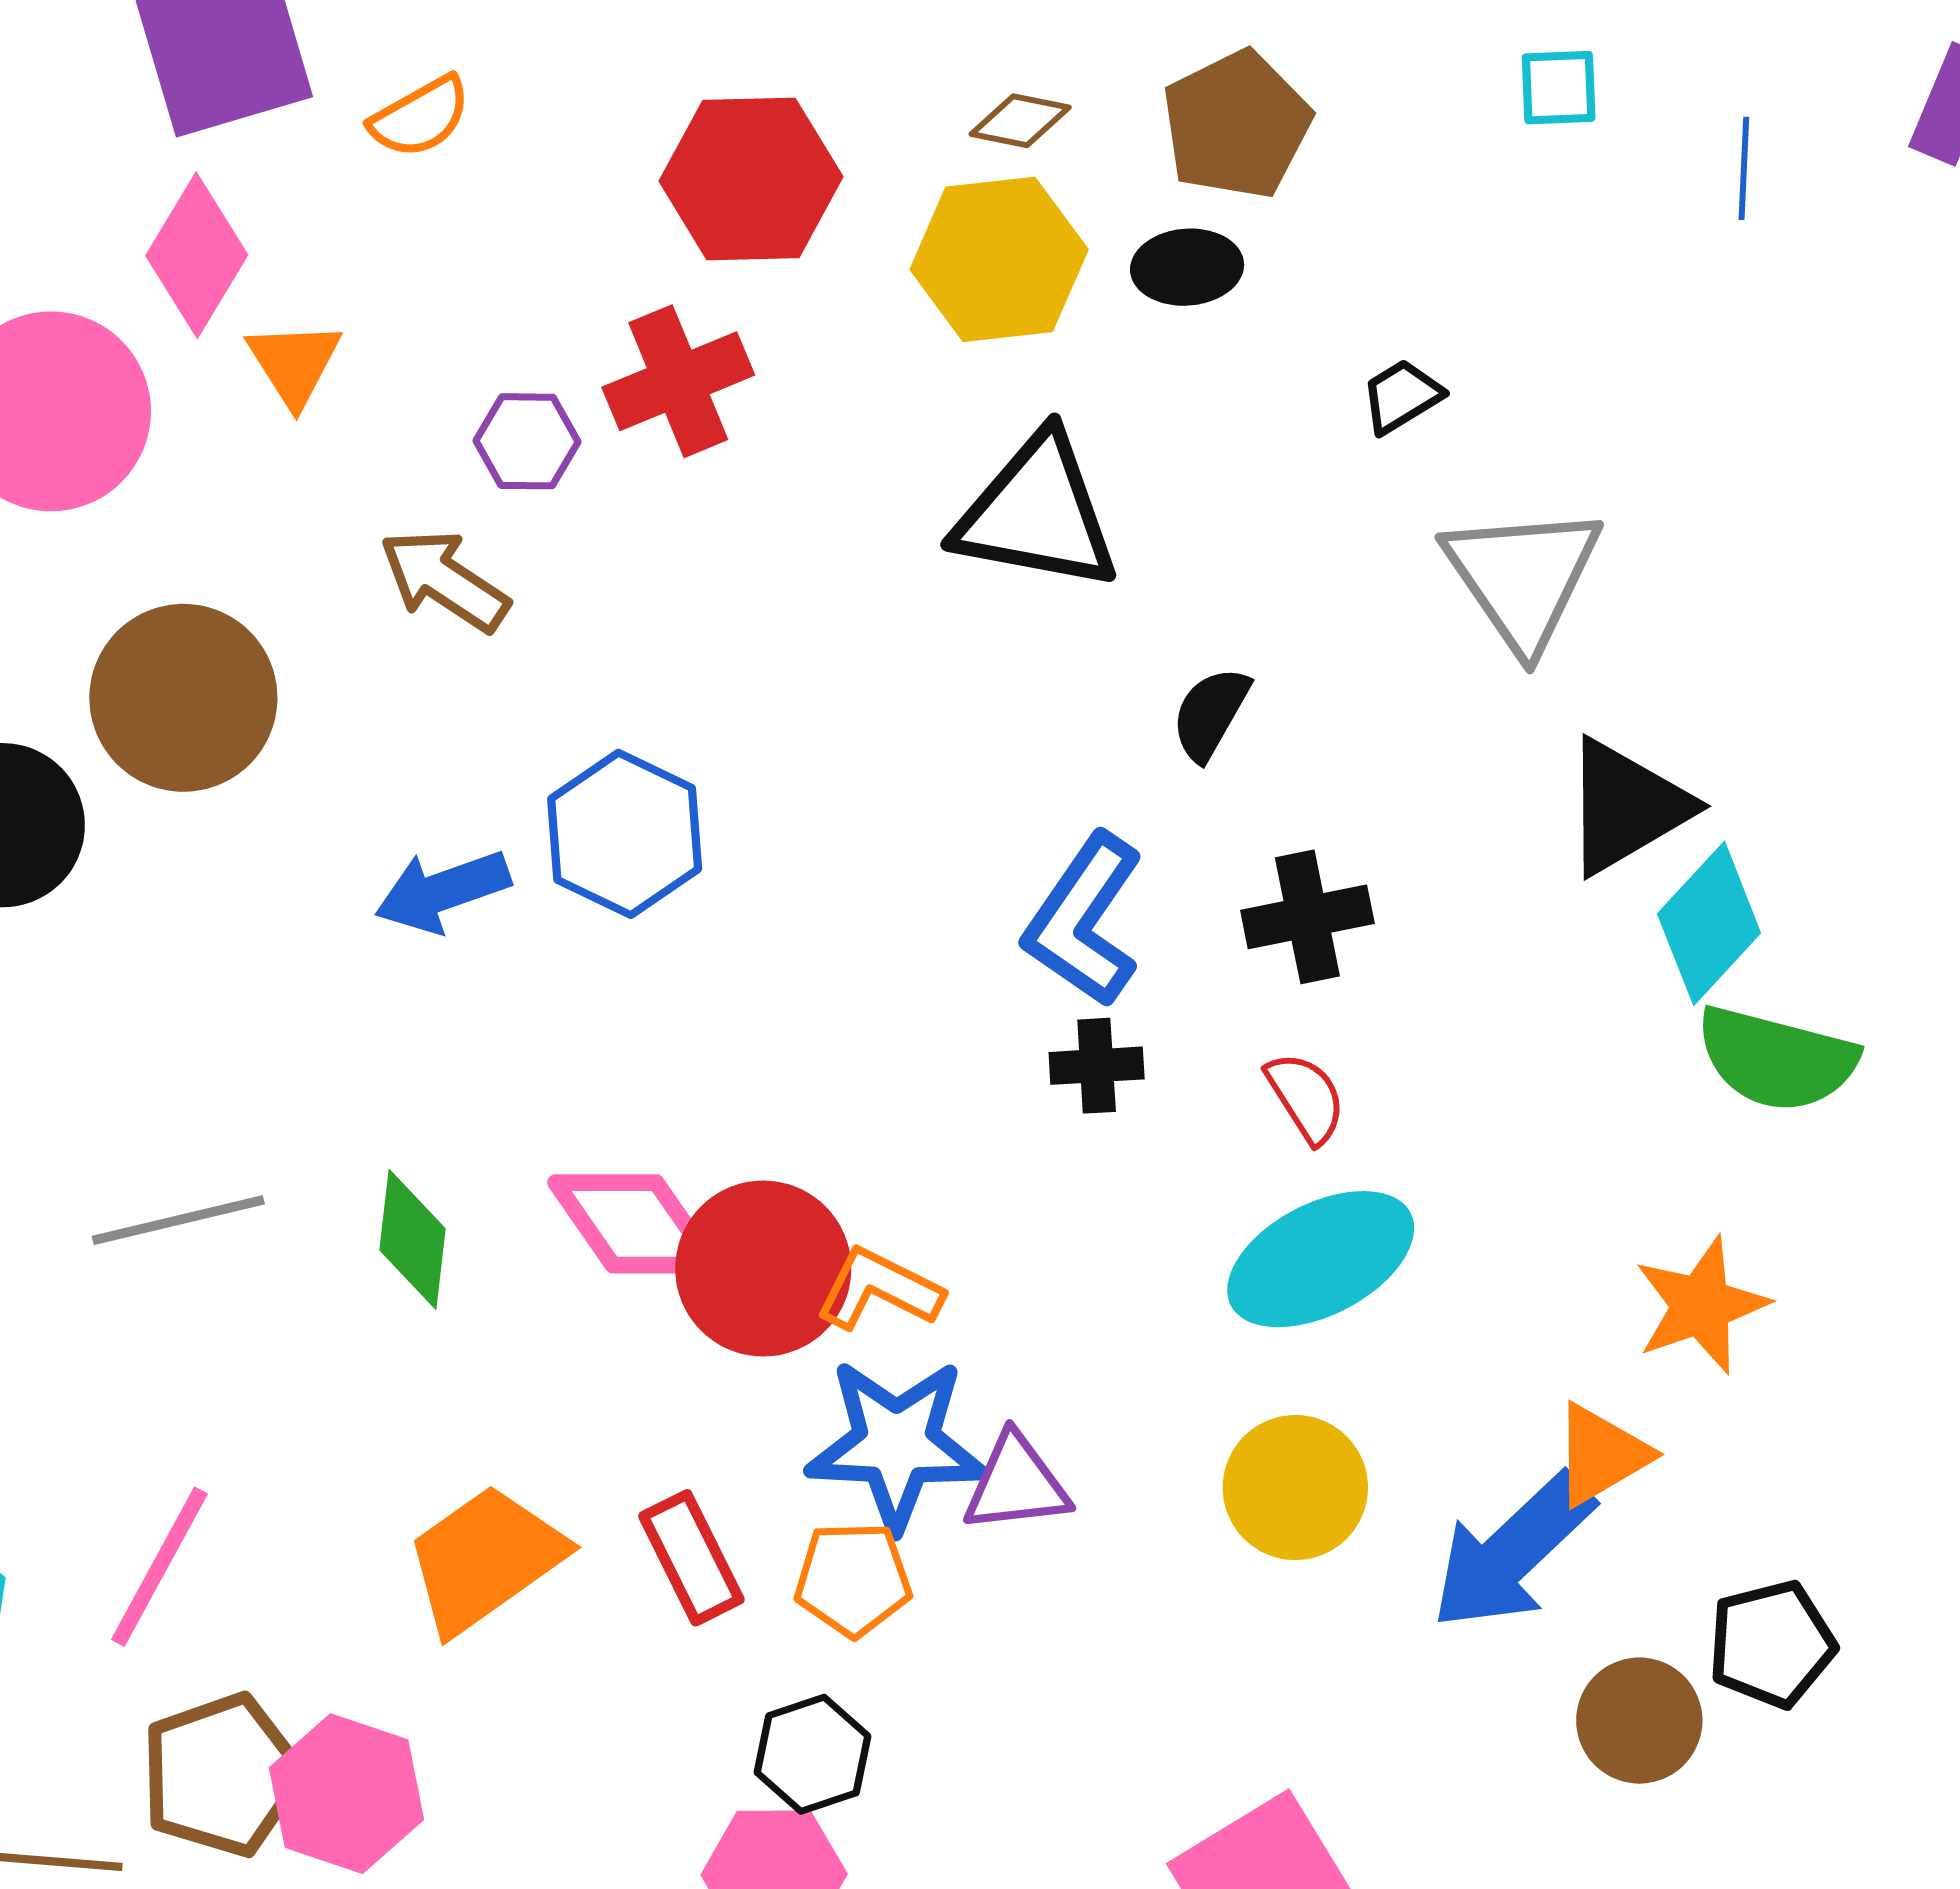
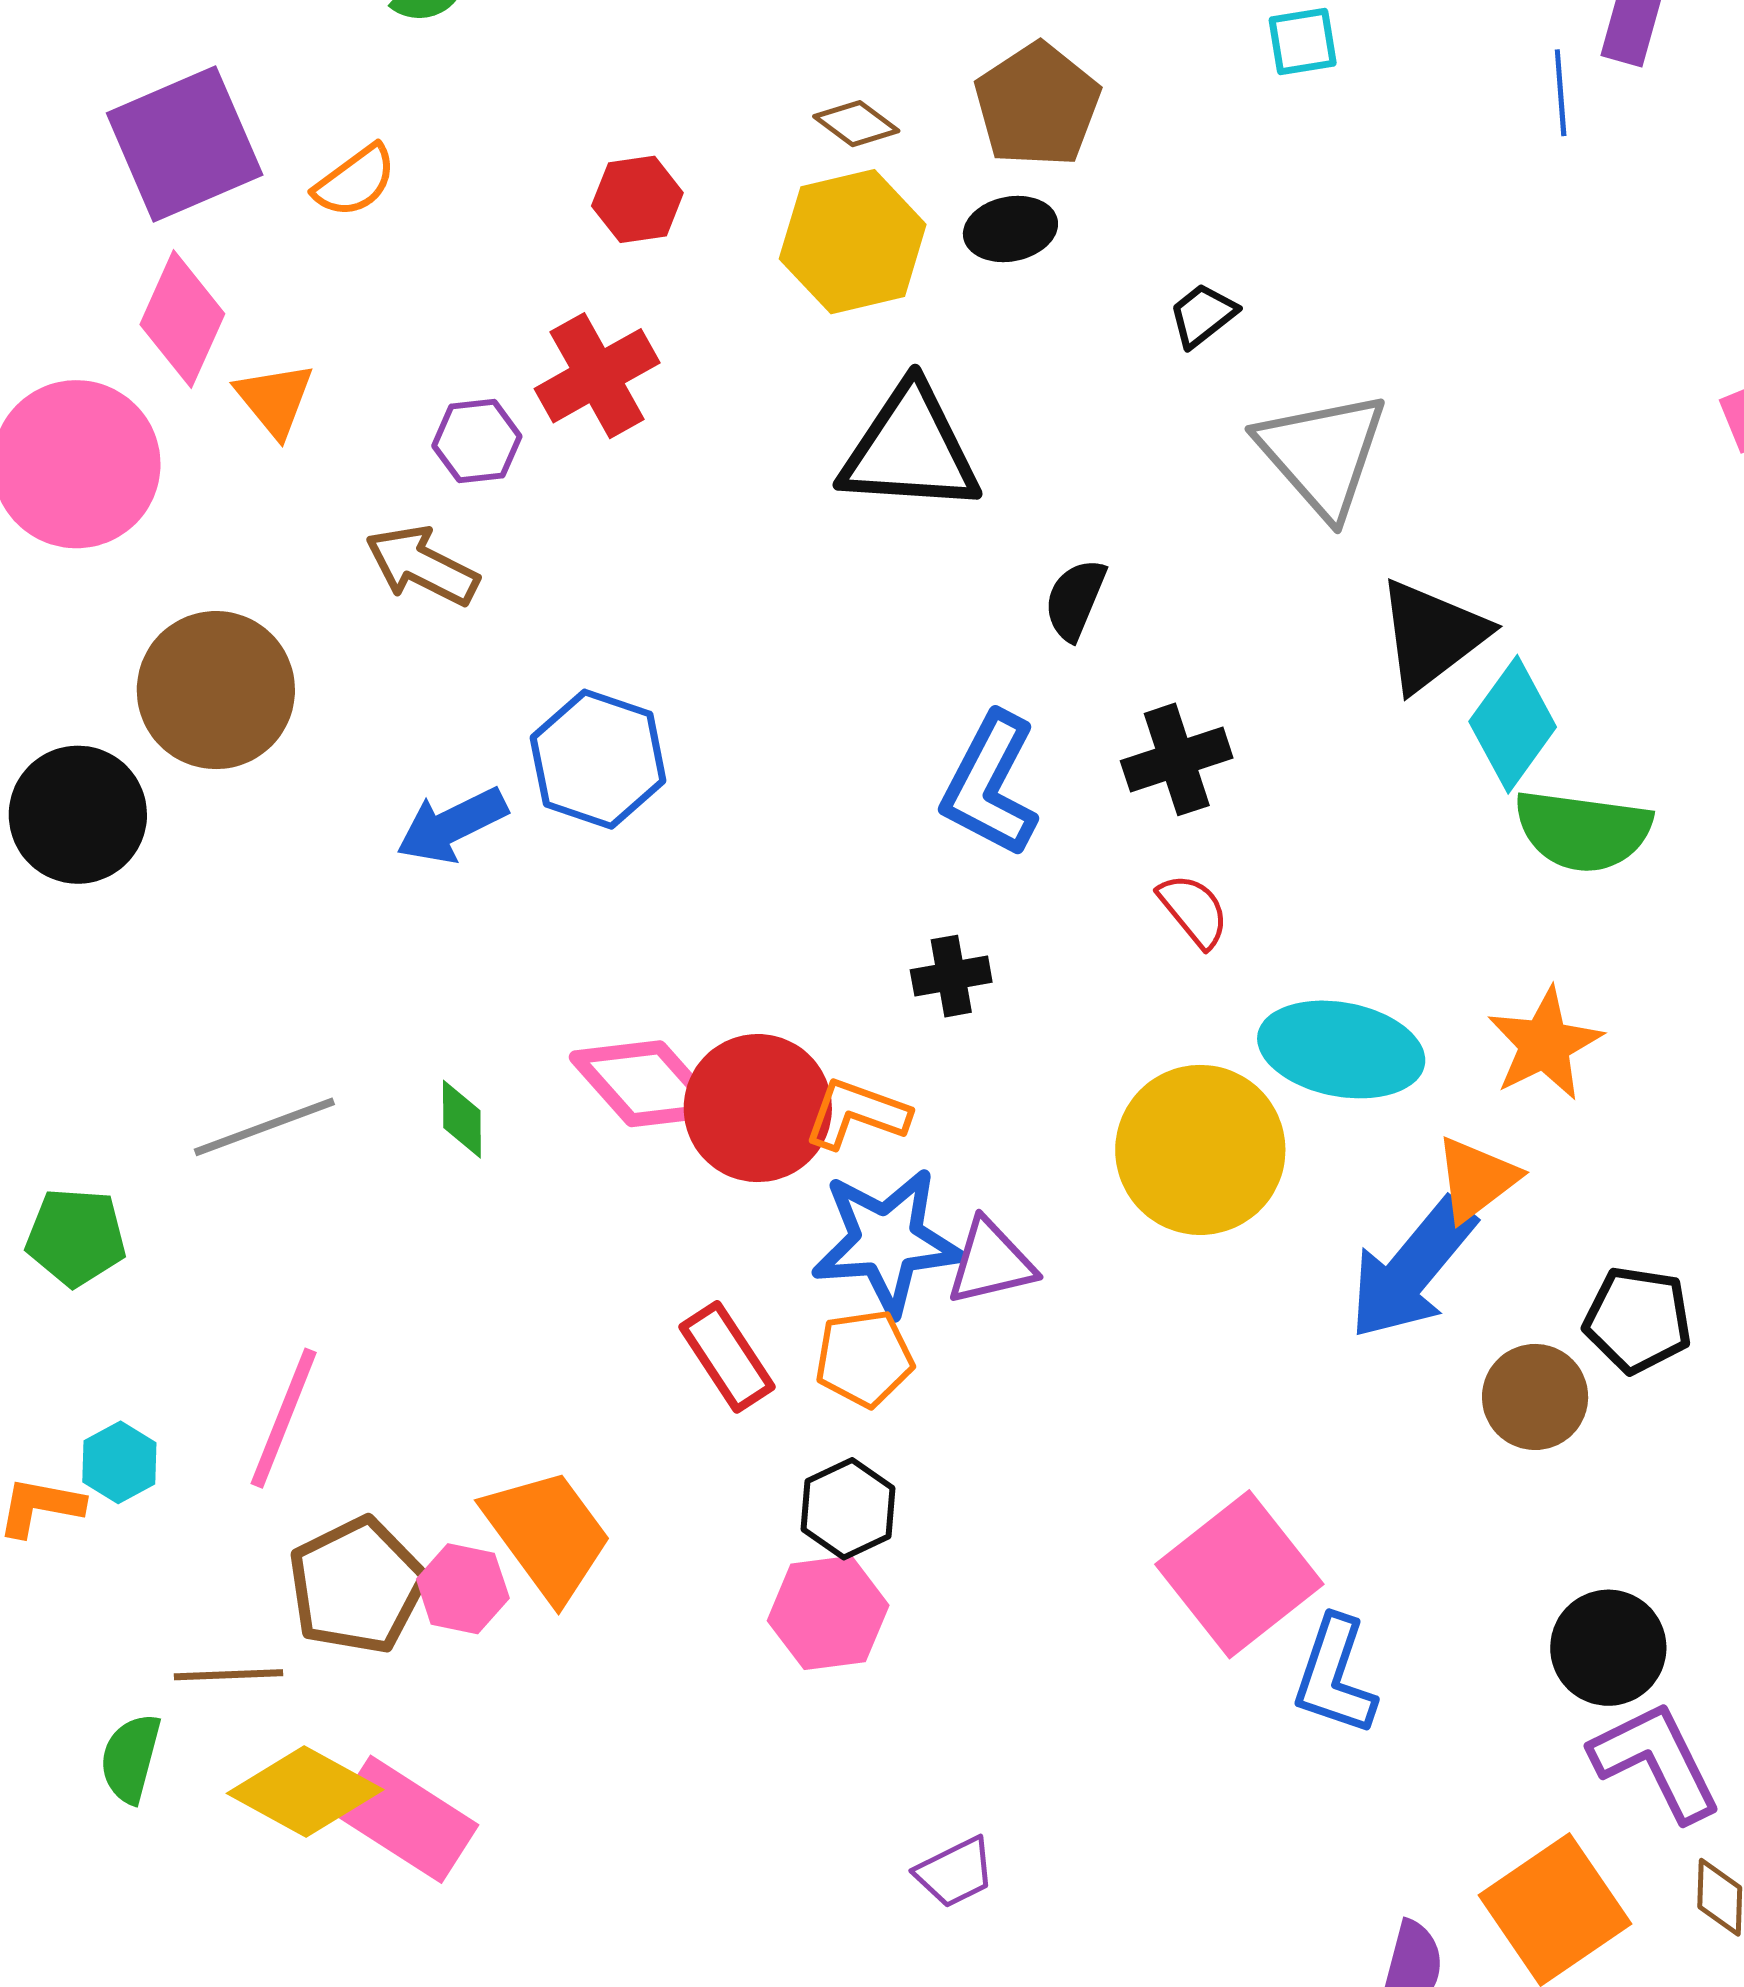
brown diamond: (1020, 121) -> (856, 124), turned 32
blue line: (1744, 168) -> (1561, 93), moved
red hexagon: (751, 179) -> (637, 199), size x0.6
black cross: (1097, 1066) -> (951, 976), moved
green diamond: (413, 1239) -> (462, 1119), size x0.7
cyan ellipse: (1321, 1259) -> (1341, 1049), moved, turned 45
yellow circle: (1295, 1488) -> (1200, 1150), moved, size x1.4
orange trapezoid: (485, 1559) -> (547, 1535), moved, turned 96
black pentagon: (1772, 1644) -> (1638, 1320), turned 30
pink hexagon: (346, 1794) -> (463, 1589), size x0.7

